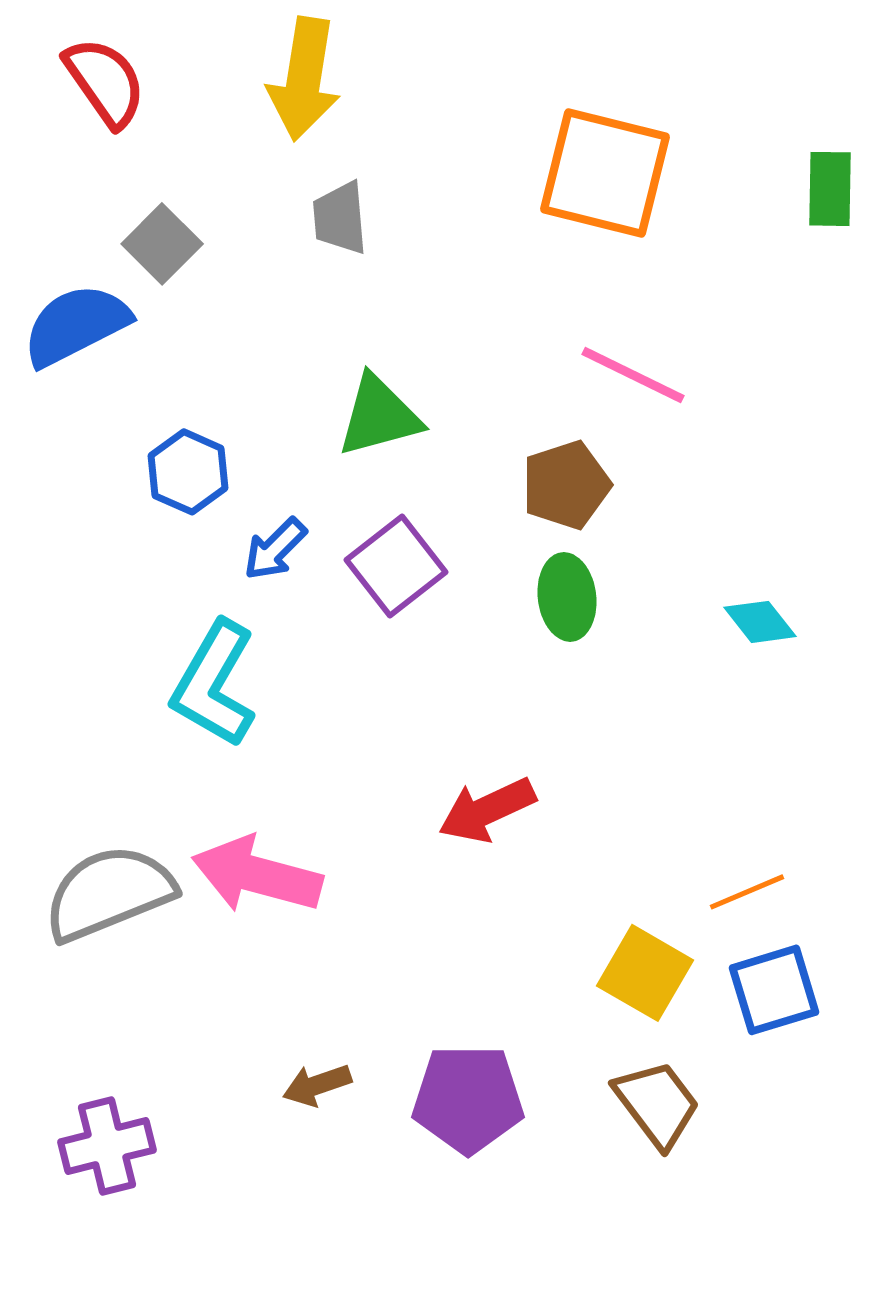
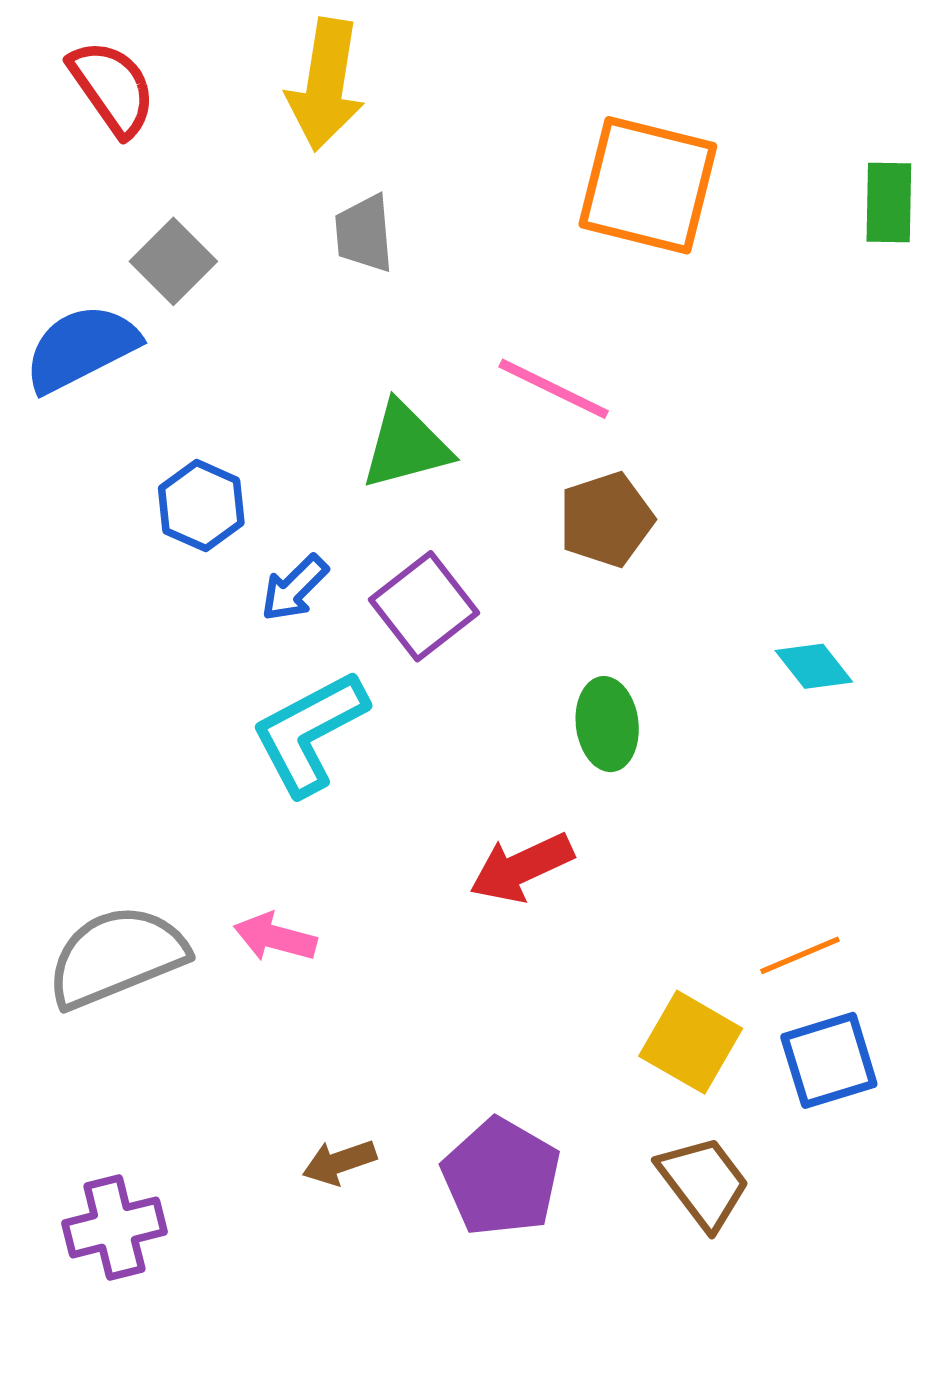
pink line: (633, 375) -> (554, 389), moved
green ellipse: (567, 597) -> (607, 724), moved
cyan L-shape: (214, 684) -> (309, 733), moved, turned 32
pink arrow: (257, 875) -> (275, 937), size x0.6
purple pentagon: (468, 1099) -> (501, 1177), turned 30

